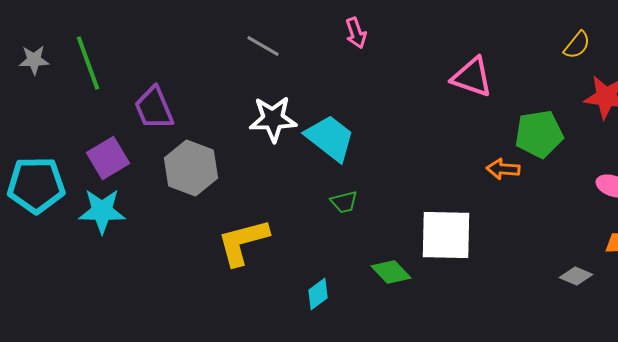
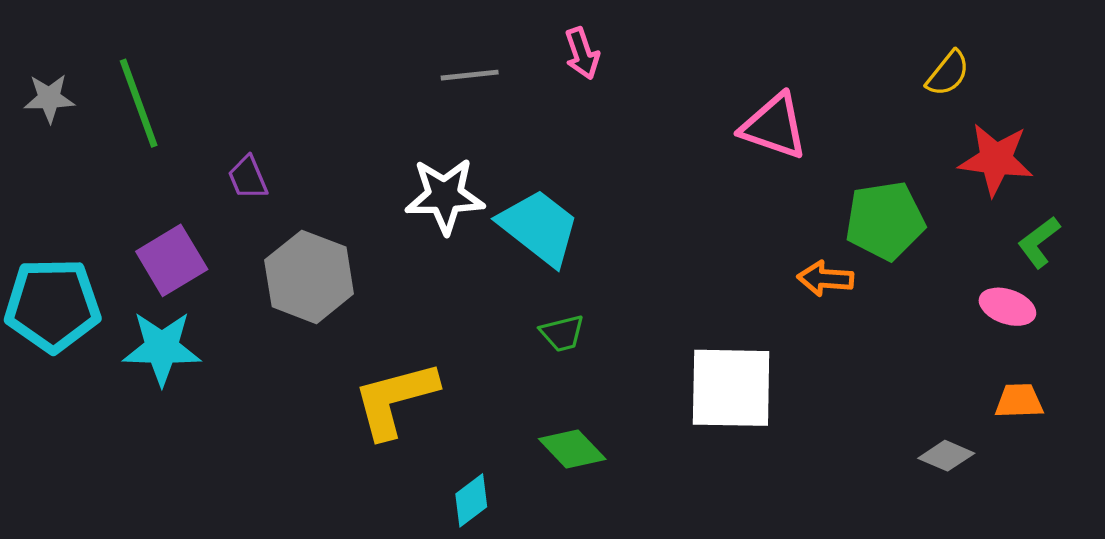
gray line: (263, 46) -> (470, 75), moved, turned -36
purple trapezoid: (154, 108) -> (248, 178), size x0.6
green diamond: (391, 272) -> (572, 449), moved
cyan diamond: (318, 294) -> (471, 500), moved

